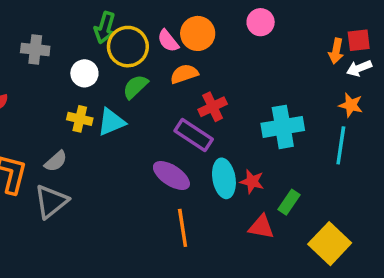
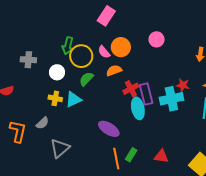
purple rectangle: (194, 135) -> (146, 94), moved, turned 45
cyan ellipse: (224, 178) -> (138, 108), moved
red star: (252, 182) -> (183, 85), moved
gray triangle: (51, 201) -> (60, 148), moved
green rectangle: (289, 202) -> (131, 155), moved

